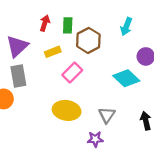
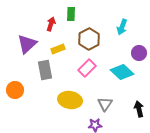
green rectangle: (68, 25) -> (71, 14), moved
pink rectangle: (72, 73) -> (87, 68), moved
gray rectangle: (18, 76) -> (45, 70), moved

